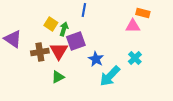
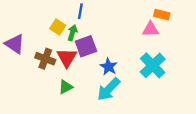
blue line: (84, 10) -> (80, 11), moved
brown cross: (40, 52) -> (45, 59), turned 30
cyan cross: (135, 58) -> (153, 65), size x1.6
cyan arrow: (110, 76) -> (109, 89), moved

